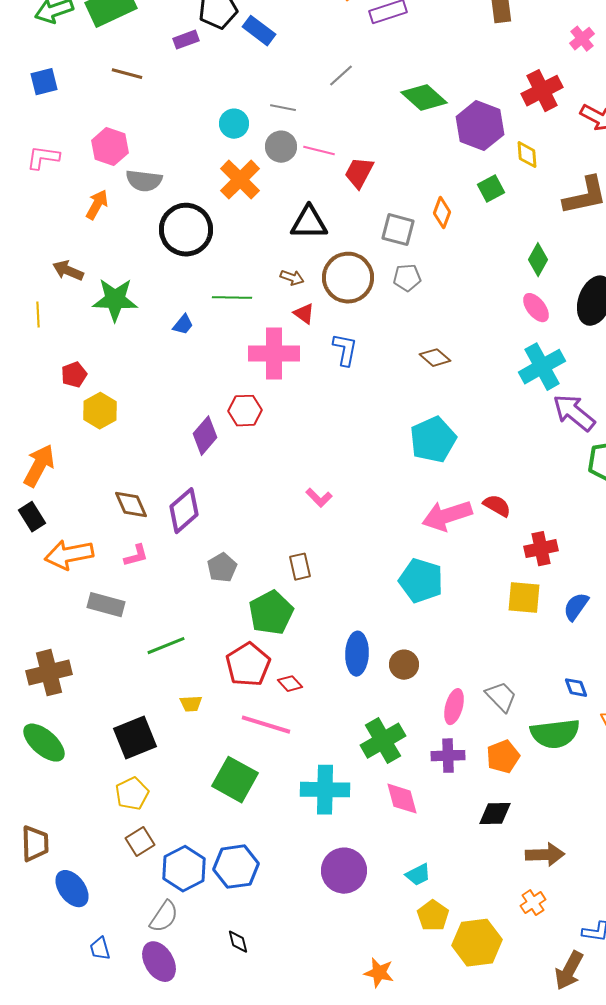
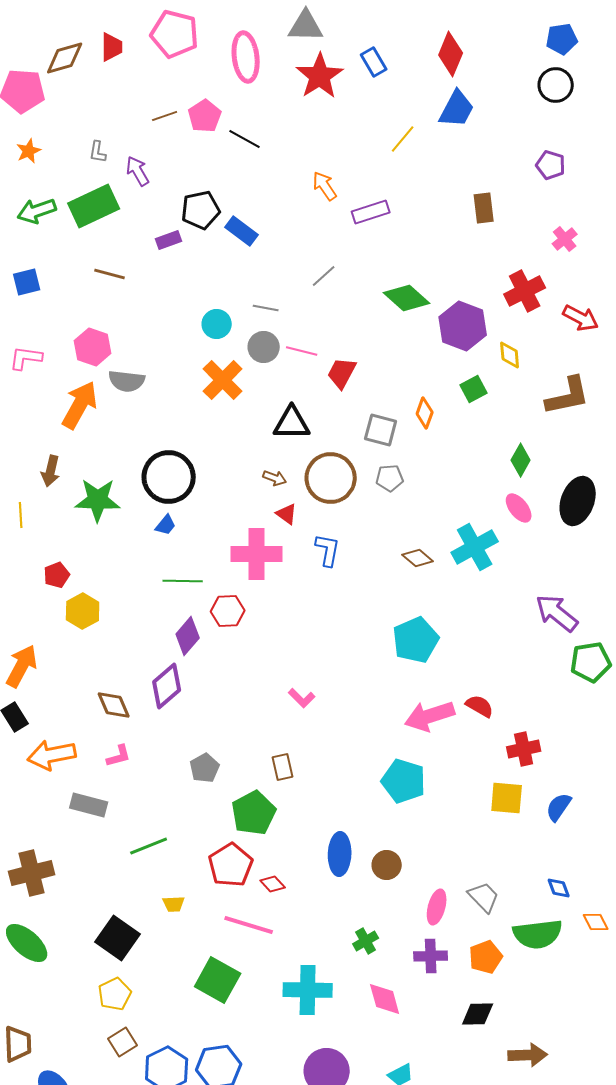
orange arrow: (97, 205) -> (80, 405), size x1.6
black circle: (186, 230) -> (169, 477), moved
brown arrow: (68, 271) -> (51, 471), turned -100
green line: (232, 298) -> (183, 581), moved
cyan cross: (542, 367) -> (475, 547), moved
purple diamond: (184, 511) -> (167, 686), moved
black square: (135, 738) -> (118, 938), turned -33
green cross: (383, 741) -> (366, 941), size x0.6

